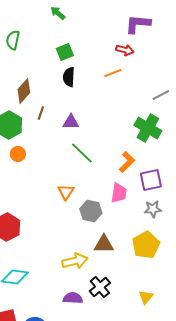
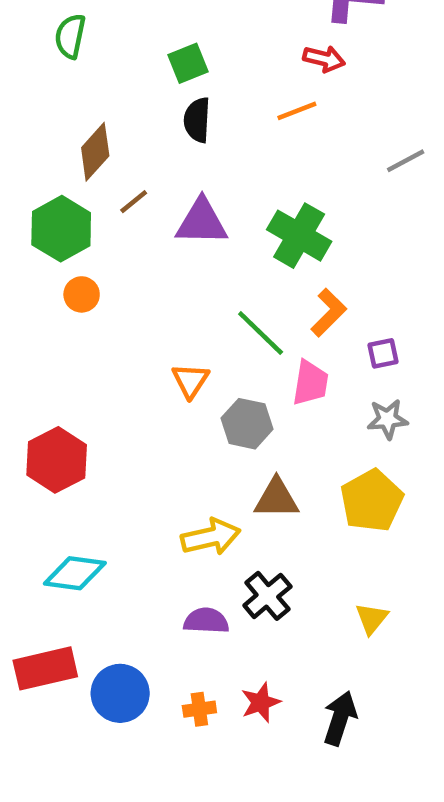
brown line: (41, 113) -> (134, 202), turned 32
purple triangle: (71, 122) -> (202, 222), size x1.4
green cross: (148, 128) -> (299, 236), moved
green line: (82, 153) -> (261, 333), moved
purple square: (151, 180) -> (383, 353), size x0.6

